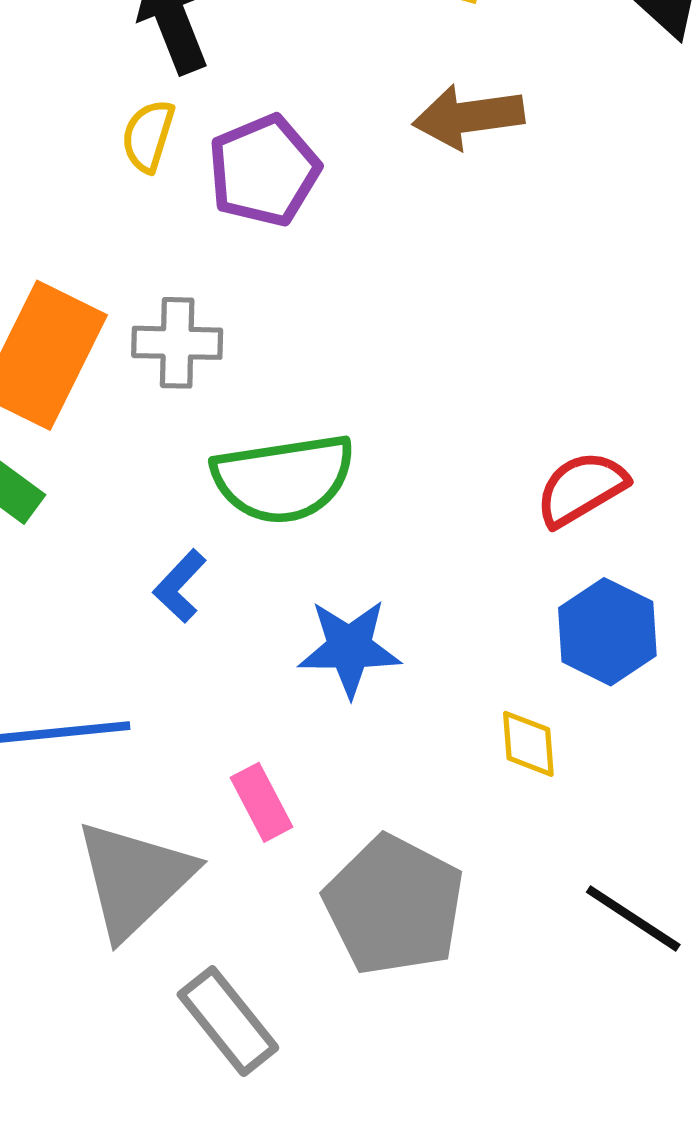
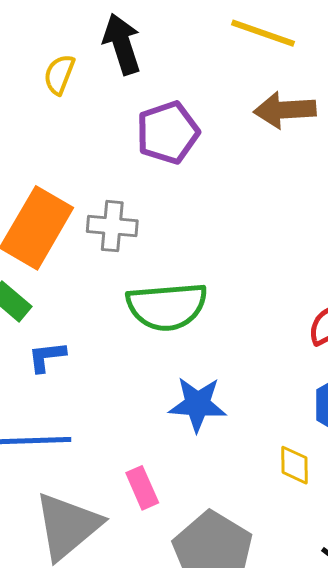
yellow semicircle: (148, 136) -> (59, 74), moved
blue L-shape: (180, 586) -> (47, 357), moved, turned 36

